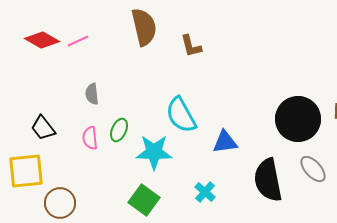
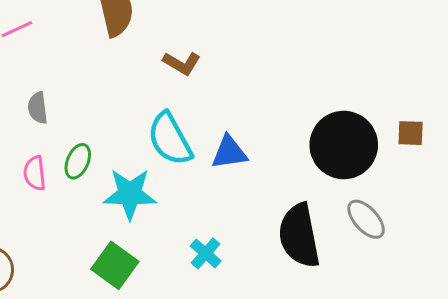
brown L-shape: (191, 46) -> (182, 63), moved, turned -45
blue triangle: (225, 142) -> (229, 152), moved

